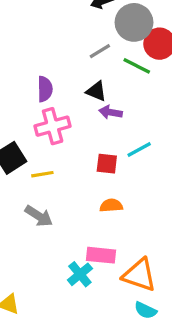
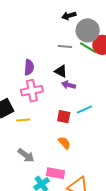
gray line: (100, 51) -> (65, 46), turned 32
green line: (137, 66) -> (88, 48), moved
orange semicircle: (111, 205) -> (64, 143), turned 48
gray arrow: (39, 216) -> (26, 155), moved

